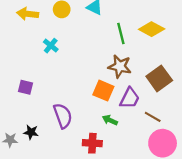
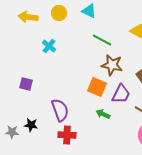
green line: (121, 34) -> (102, 40), moved, turned -48
red cross: (92, 143) -> (67, 135), moved

